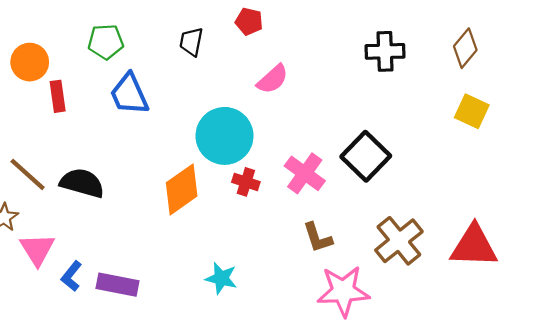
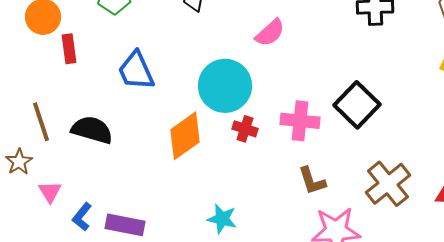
blue trapezoid: (129, 94) -> (136, 71), moved
pink cross: (305, 173) -> (300, 121), turned -30
brown line: (28, 174) -> (41, 122), turned 30
pink triangle: (37, 249) -> (50, 192), size x0.7

